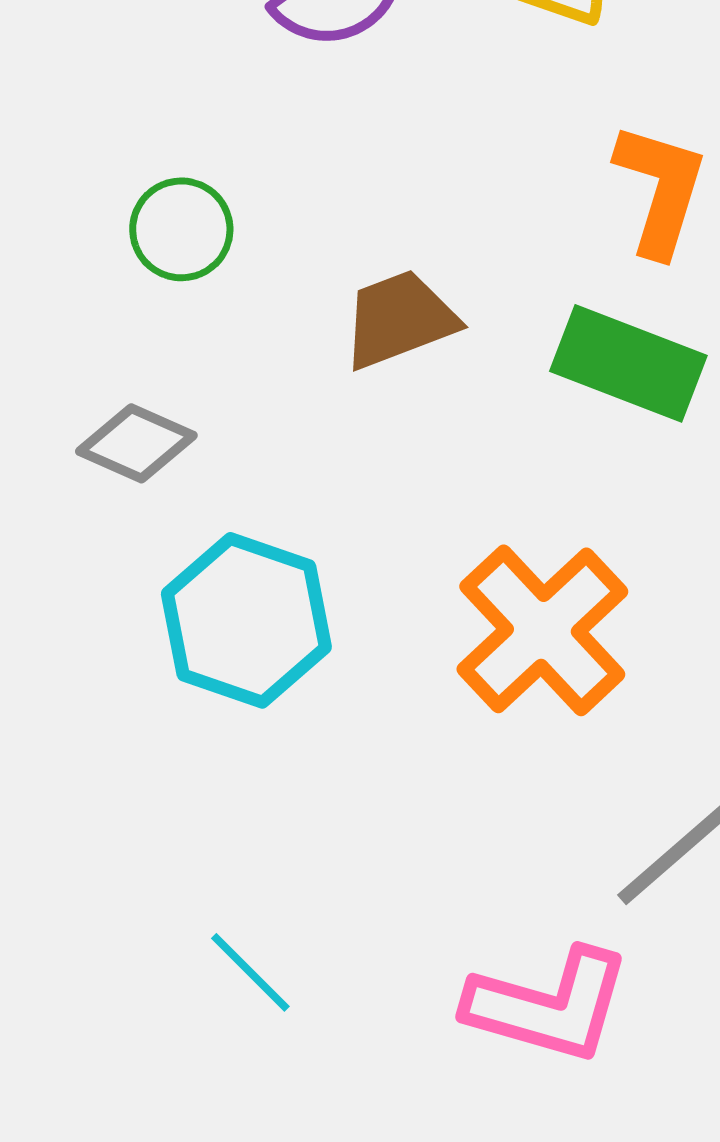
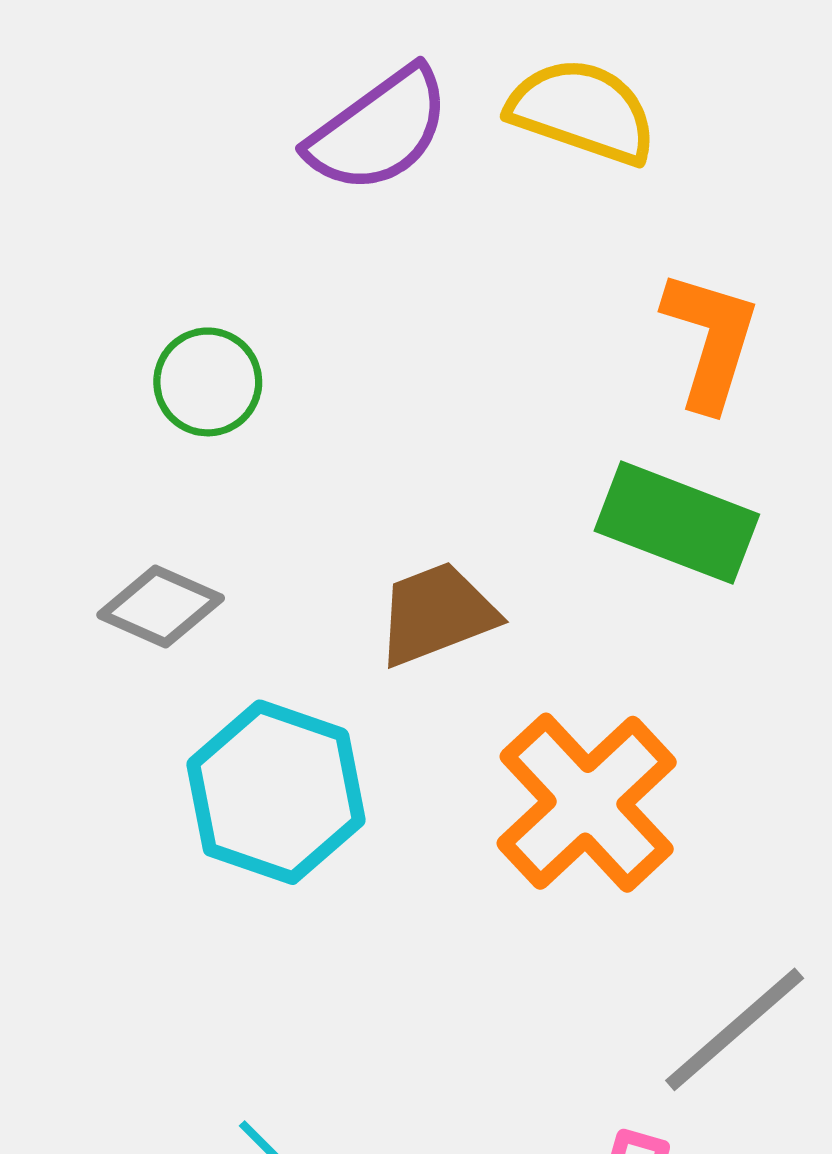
brown trapezoid: (399, 319) -> (437, 614), moved

